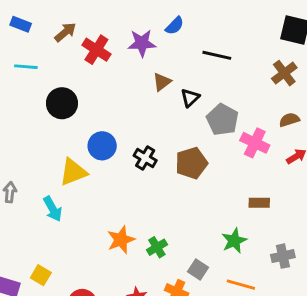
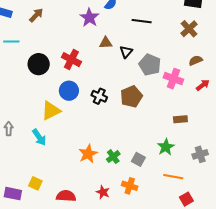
purple star: (142, 43) -> (89, 18), turned -30
red cross: (96, 50) -> (71, 60), moved
brown triangle: (162, 82) -> (106, 43), turned 40
gray square: (198, 270) -> (138, 159), moved

